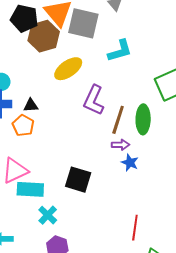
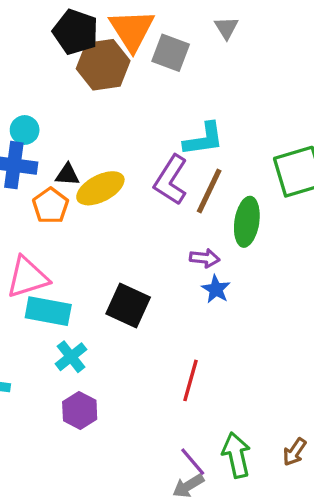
gray square: (83, 23) -> (171, 53), size x0.7
cyan L-shape: (120, 51) -> (204, 139), moved
yellow ellipse: (68, 69) -> (100, 188), moved
brown line: (118, 120) -> (209, 191), moved
red line: (135, 228) -> (190, 380), moved

